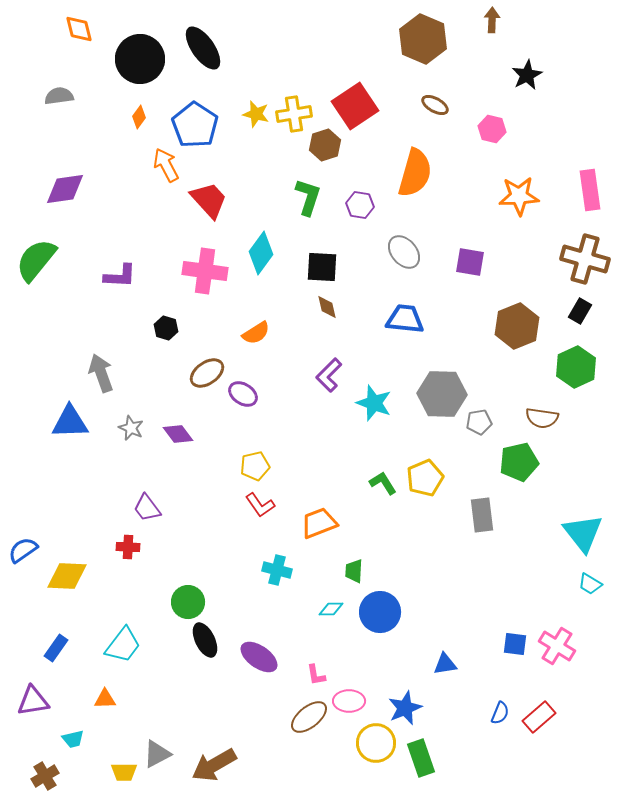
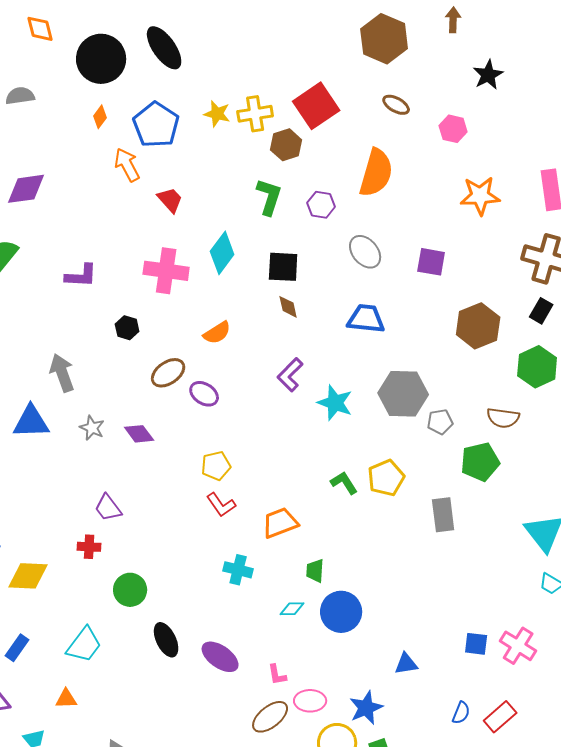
red trapezoid: (209, 200) -> (170, 200), size x0.7
green circle: (188, 602) -> (130, 590), moved

